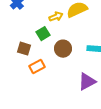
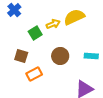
green square: (43, 34) -> (35, 33), moved

